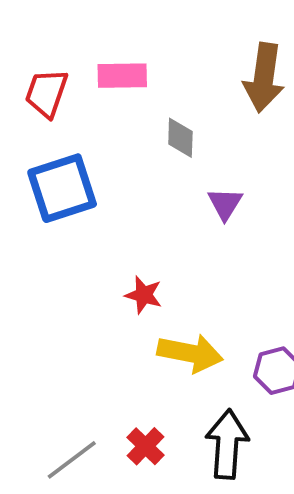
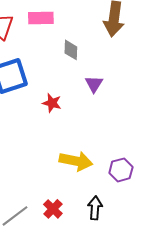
red star: (144, 295) -> (52, 103), moved
black arrow: (227, 444) -> (95, 208), size x0.7

